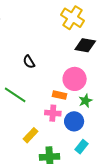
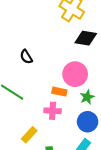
blue circle: (74, 121) -> (88, 122), moved

